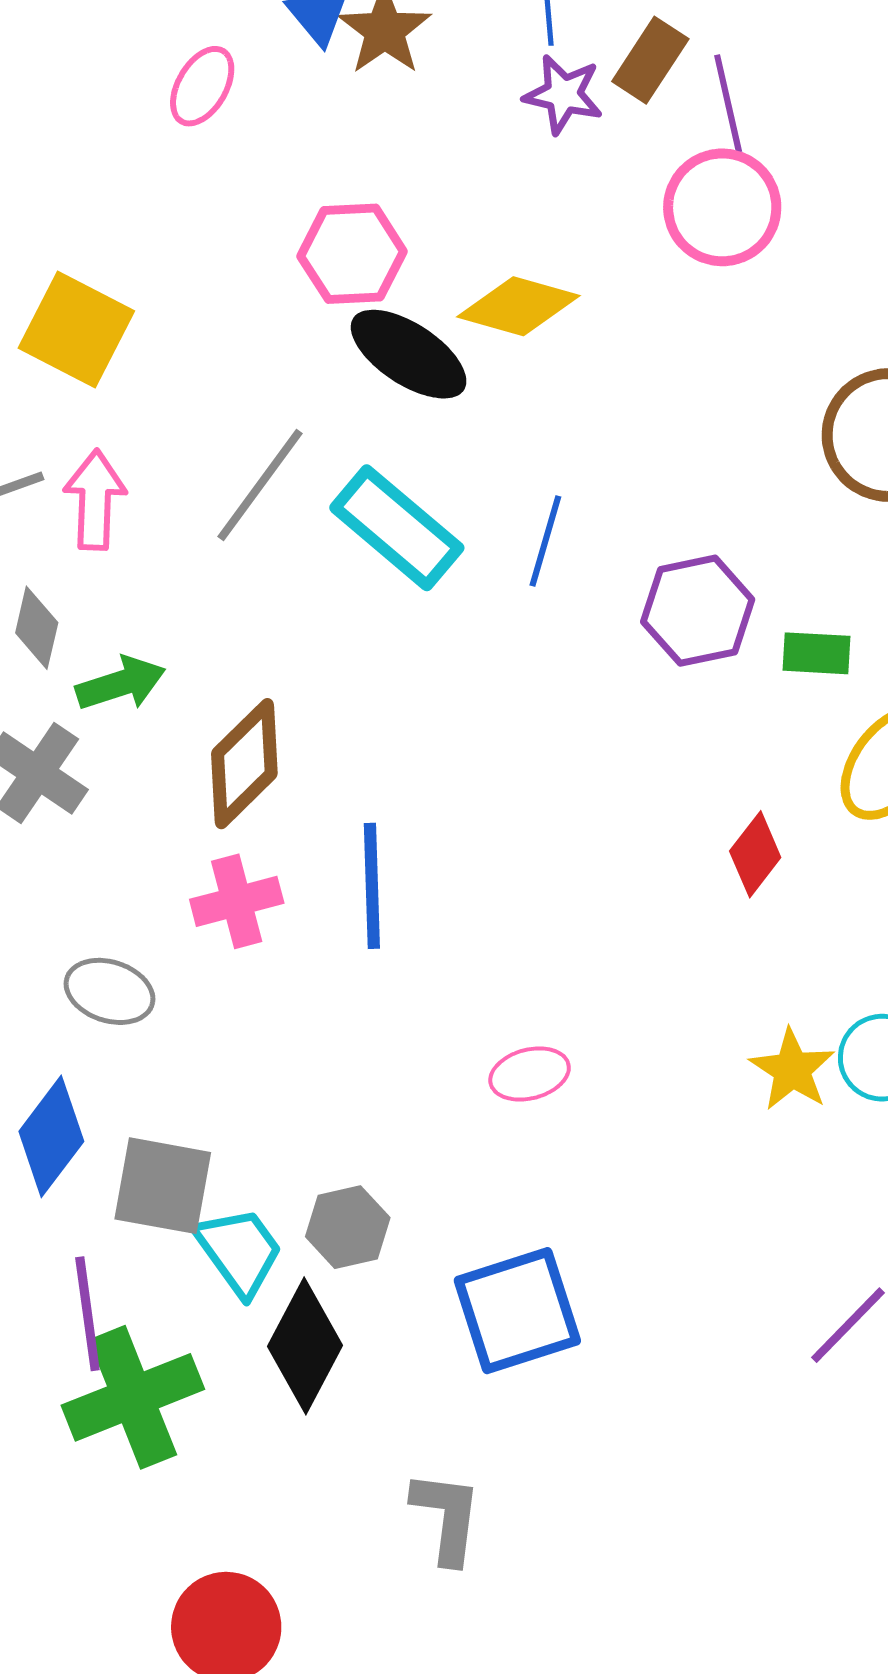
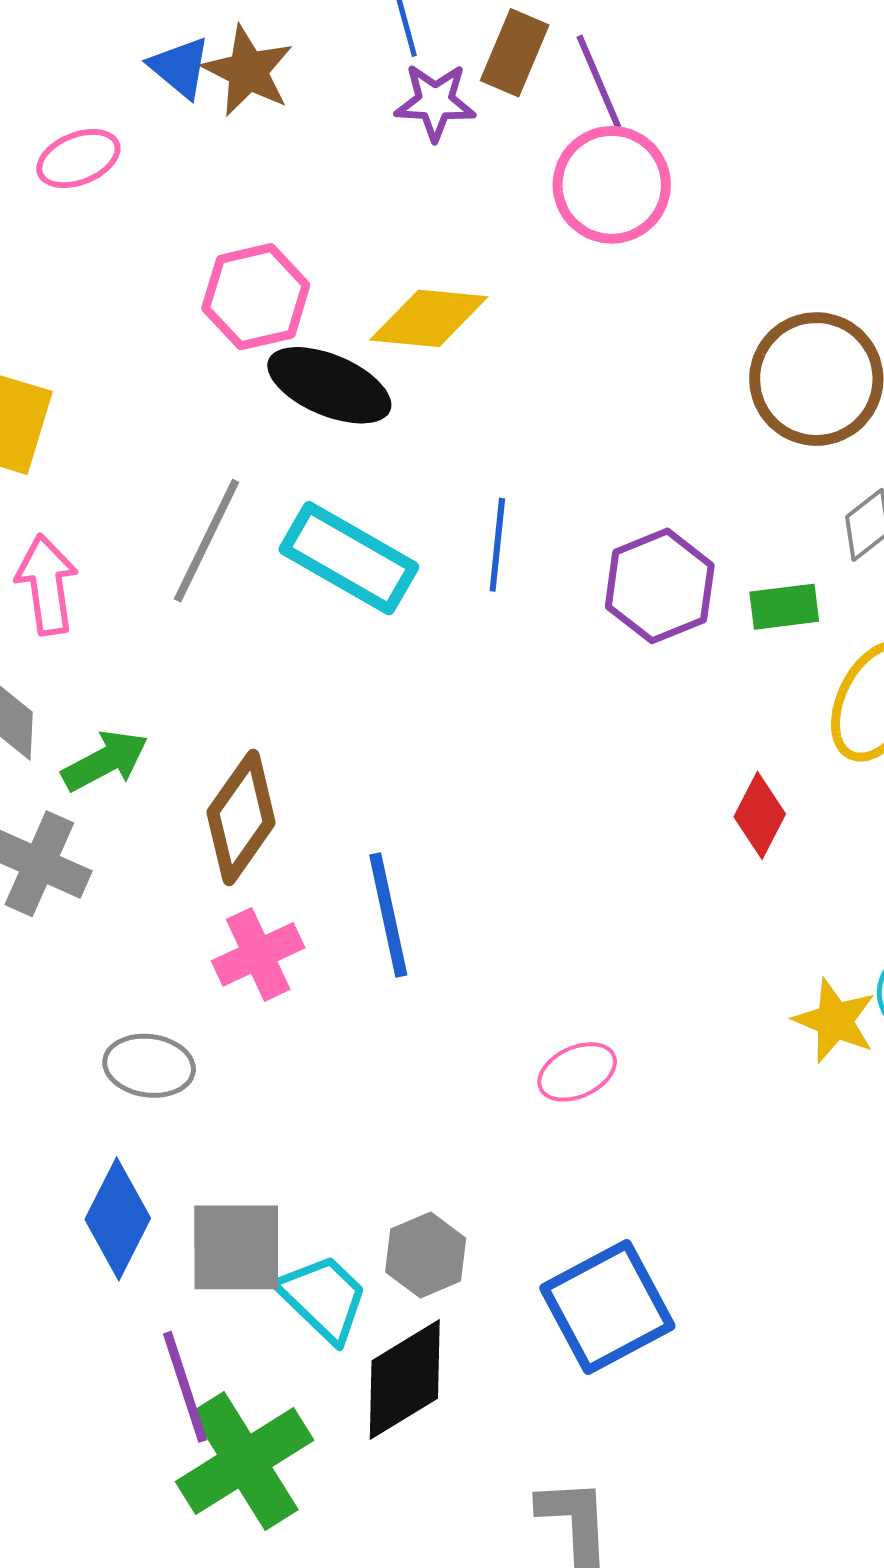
pink ellipse: (202, 86) -> (78, 159), turned 48
black diamond: (305, 1346) -> (405, 1380), turned 41

